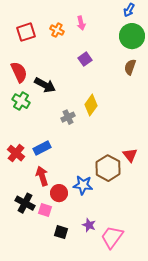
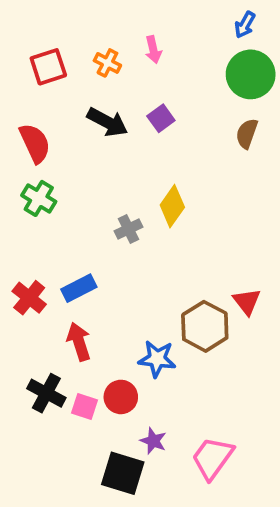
black arrow: (45, 85) -> (107, 122), moved
red circle: (59, 193) -> (121, 397), moved
purple star: (89, 225) -> (153, 441), moved
black square: (61, 232) -> (123, 473), moved, size x1.6

